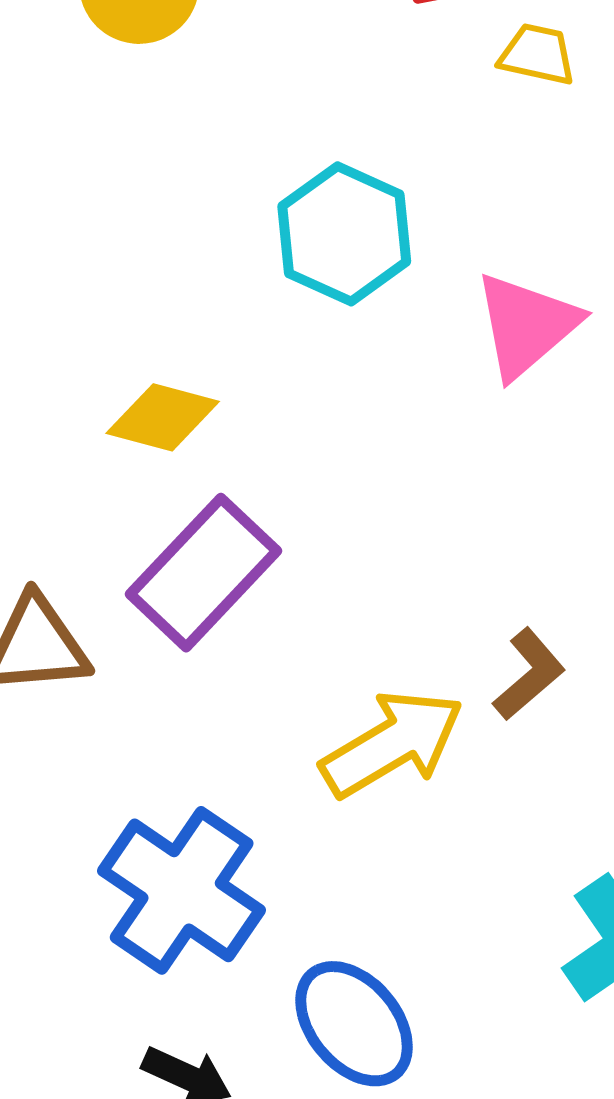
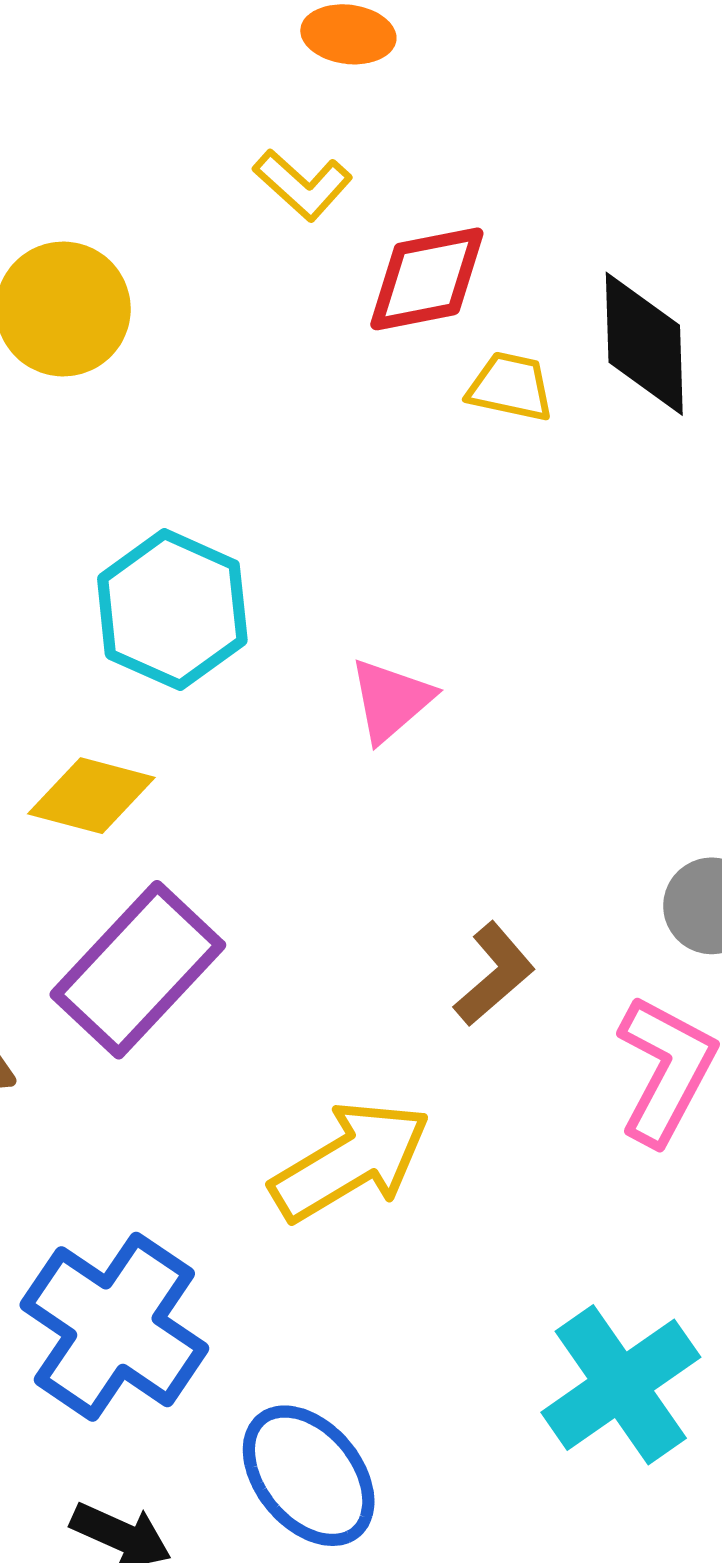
cyan hexagon: (344, 234) -> (172, 610), moved
pink triangle: (526, 325) -> (391, 700), moved, size x0.7
brown L-shape: (529, 674) -> (494, 974), moved

